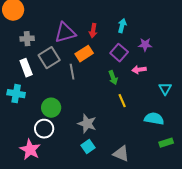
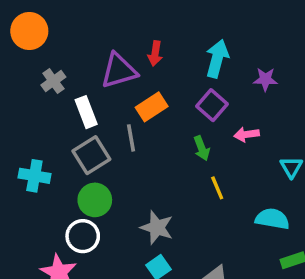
cyan arrow: (122, 26) -> (217, 59), size x1.5
red arrow: (93, 31) -> (155, 53), moved
gray cross: (27, 39) -> (53, 81), turned -32
purple star: (145, 45) -> (265, 79), moved
gray square: (49, 58) -> (91, 155), moved
white rectangle: (26, 68) -> (86, 112), moved

